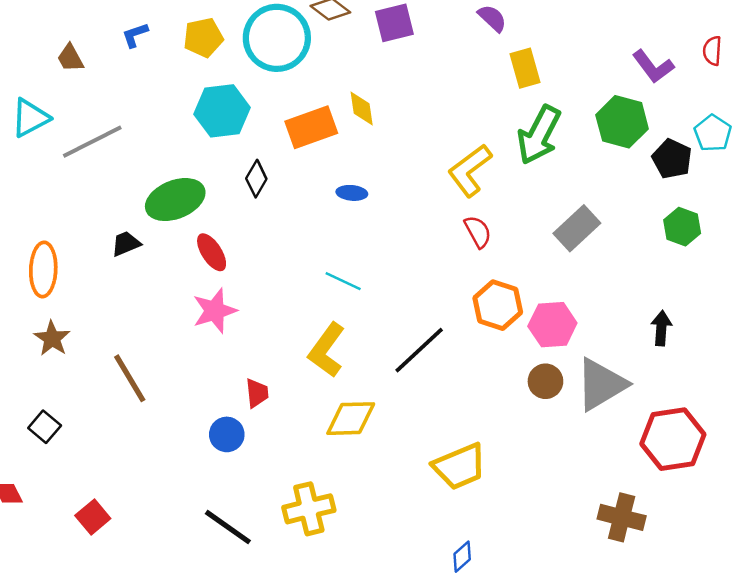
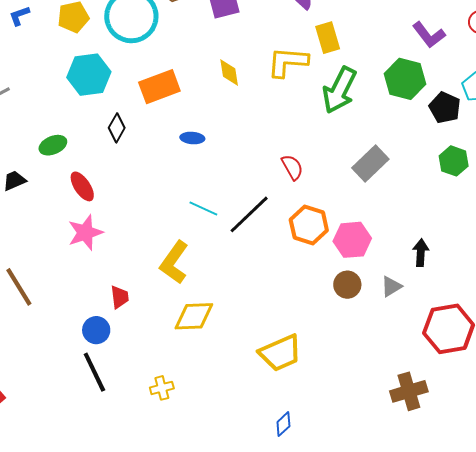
yellow diamond: (362, 109) -> (229, 72), moved
yellow L-shape: (470, 170) -> (288, 62), moved, turned 42
green ellipse: (175, 200) -> (53, 145), size x0.6
cyan line: (343, 281) -> (203, 209), moved
black arrow: (661, 328) -> (421, 253), moved
black line: (419, 350) -> (249, 214), moved
gray triangle: (601, 384) -> (391, 286), size x0.5
yellow cross: (309, 509) -> (162, 388), size x0.6
brown cross: (622, 517) -> (409, 391), turned -30
black line: (228, 527) -> (94, 372), moved, turned 30

